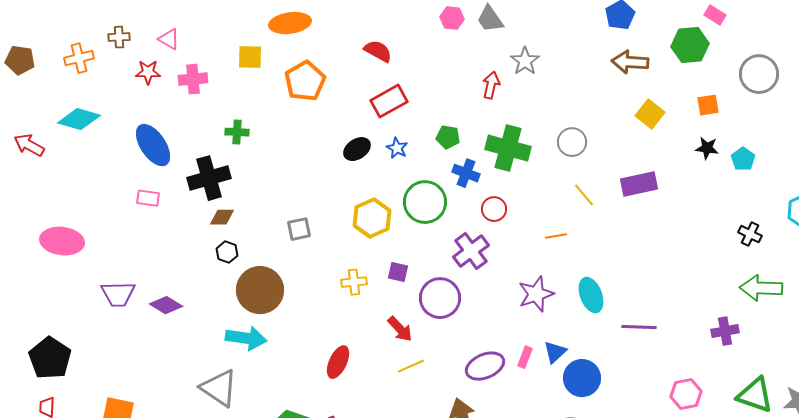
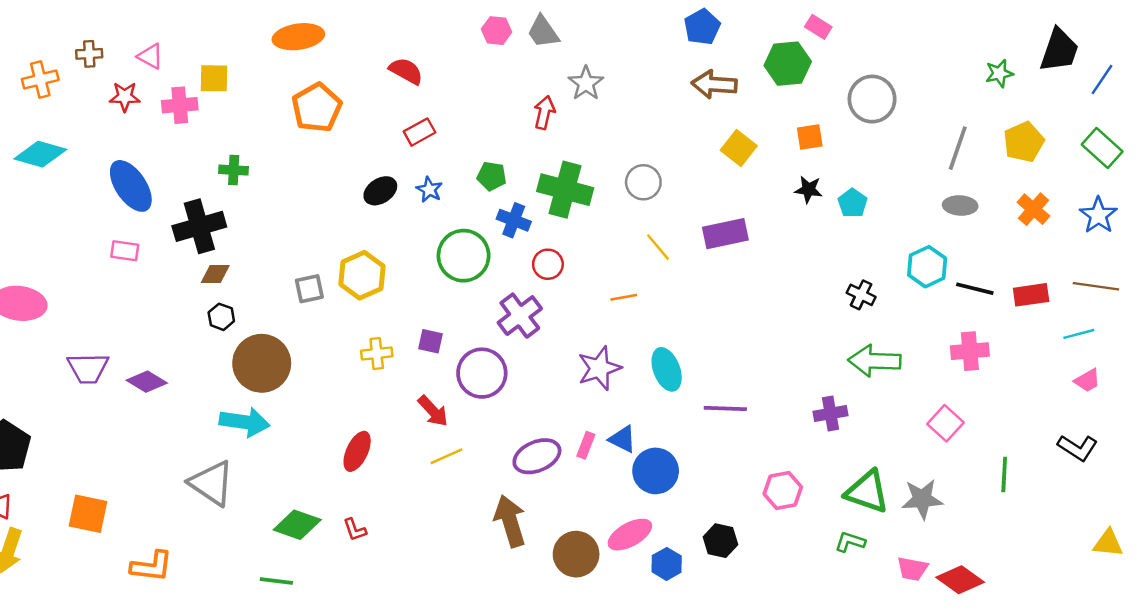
yellow square: (250, 57) -> (214, 78), moved
red rectangle: (389, 101) -> (419, 132), size x0.7
yellow hexagon: (372, 218) -> (362, 275), moved
blue triangle: (555, 352) -> (623, 439), turned -50

